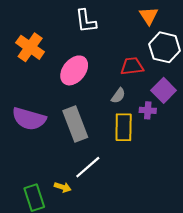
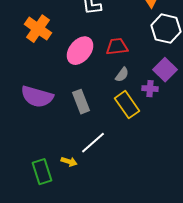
red trapezoid: (132, 66) -> (117, 47), moved
gray rectangle: (75, 124) -> (81, 102), size x0.7
yellow rectangle: (124, 127) -> (127, 105), turned -36

